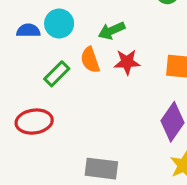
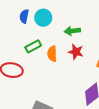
blue semicircle: (28, 31) -> (24, 16), turned -96
orange semicircle: (90, 60) -> (52, 54), moved

